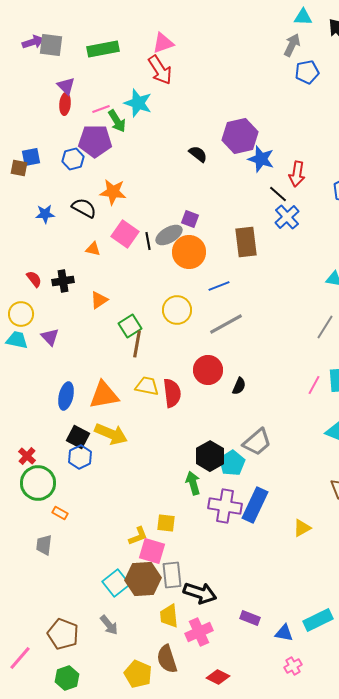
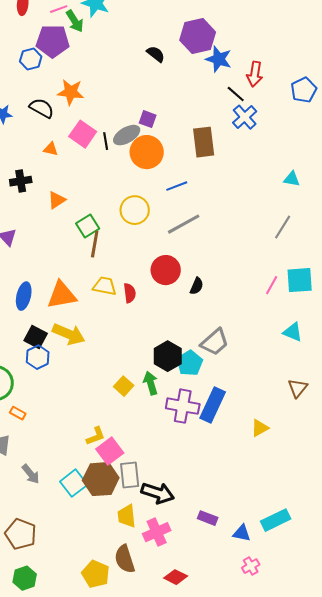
red semicircle: (172, 393) -> (130, 293), size x0.7
yellow square: (166, 523) -> (124, 386), moved, turned 36
pink square: (152, 551) -> (110, 451), turned 36
gray arrow: (109, 625) -> (31, 474), moved

